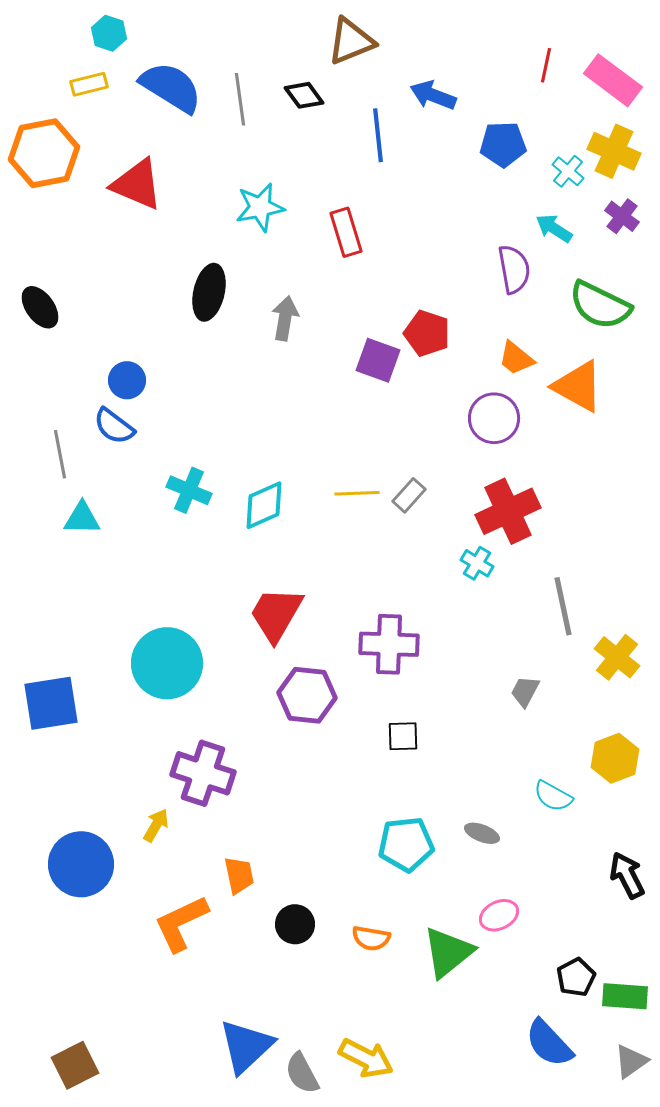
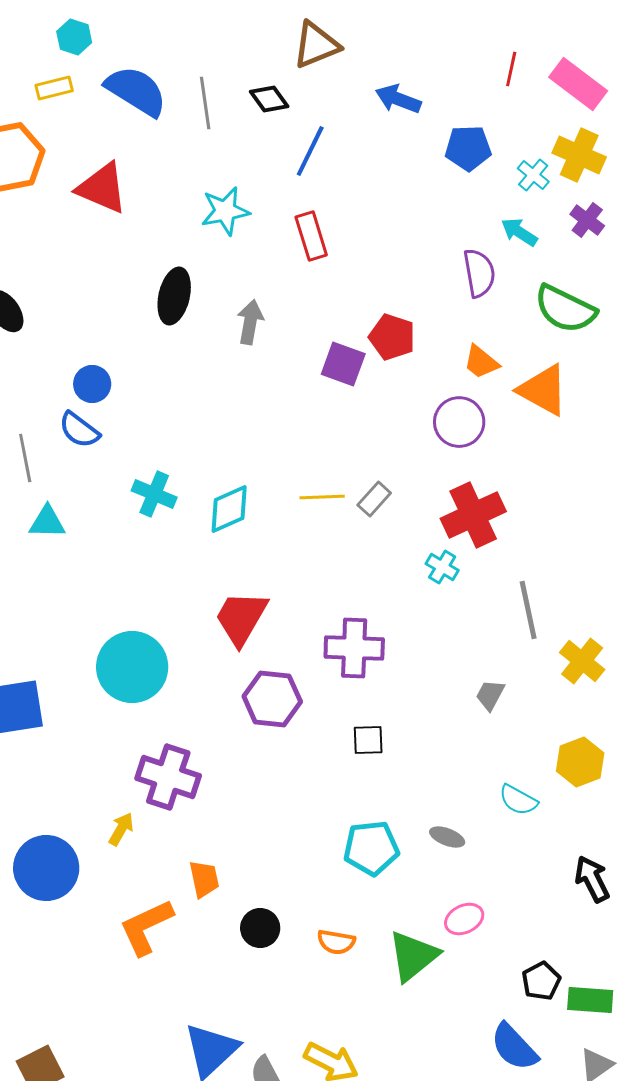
blue line: (378, 135) -> (310, 151), moved, turned 32

